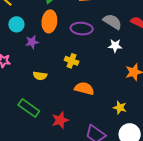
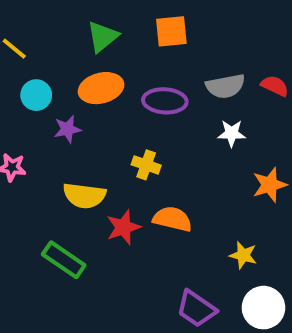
orange ellipse: (49, 21) -> (101, 88), turned 70
gray semicircle: (112, 22) -> (225, 86), turned 138
yellow semicircle: (40, 76) -> (84, 196), size x1.5
red star: (60, 120) -> (123, 227), moved

